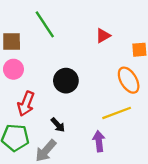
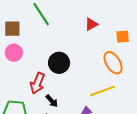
red arrow: (26, 104) -> (37, 83), moved

